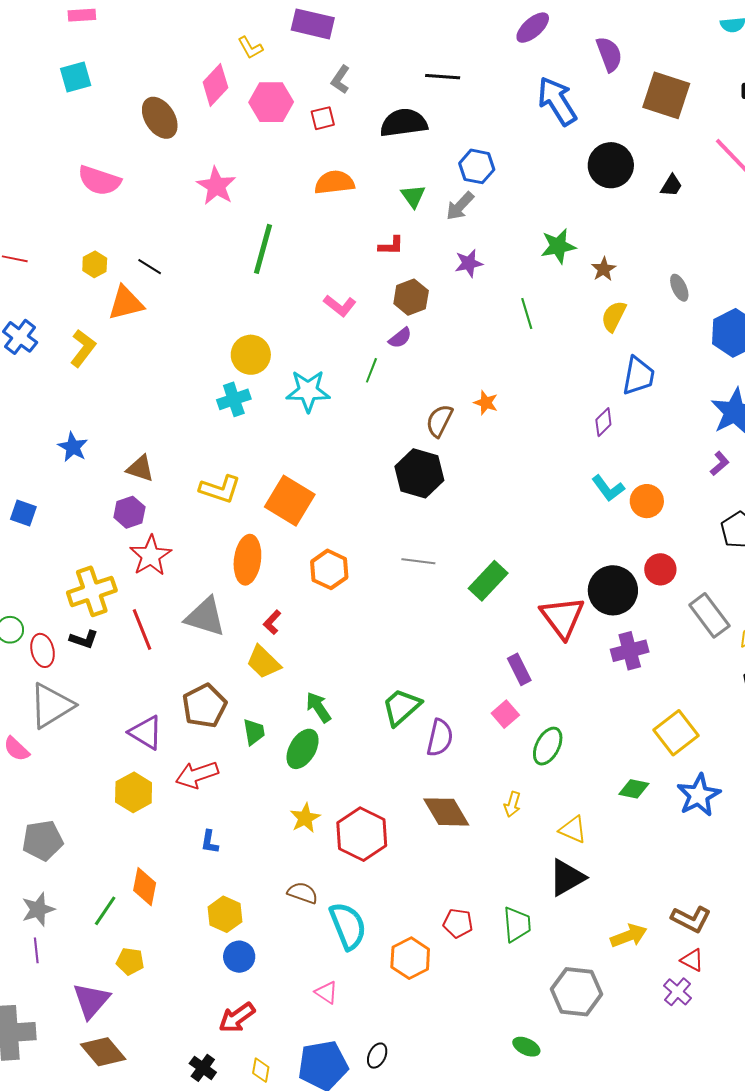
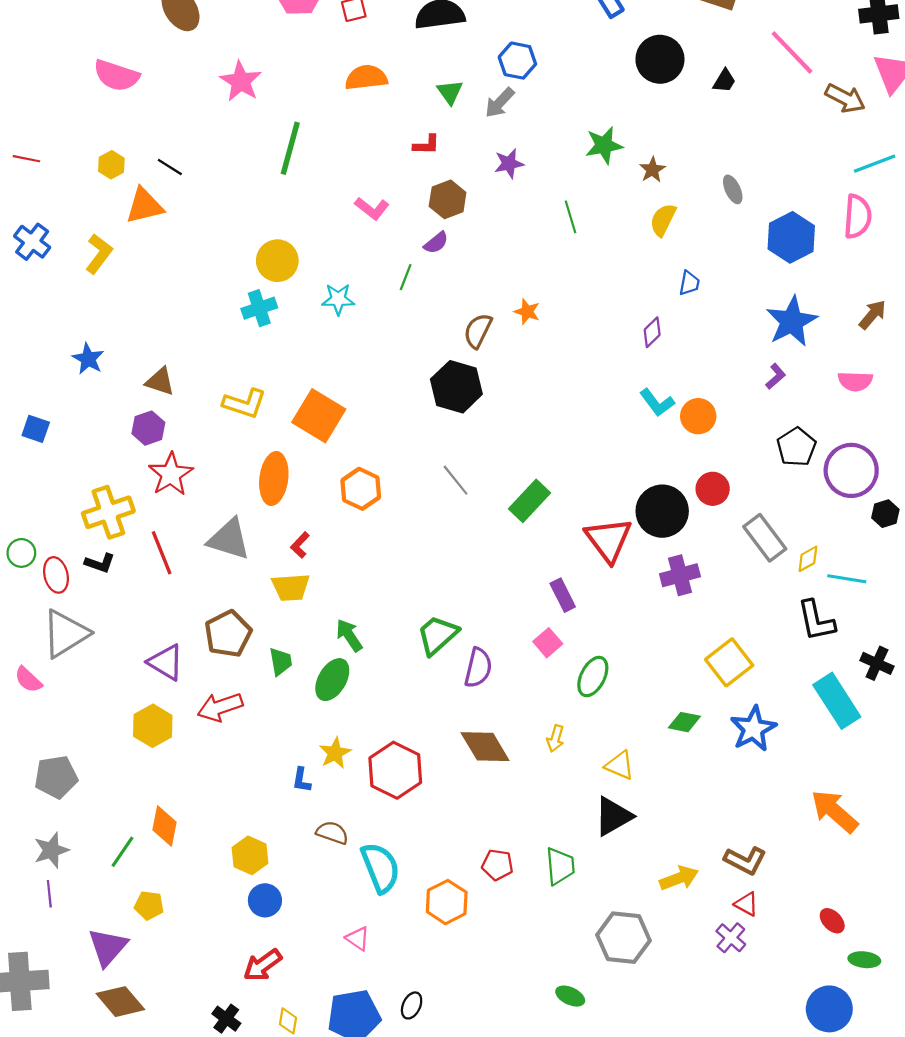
blue trapezoid: (638, 376) -> (689, 283), size x0.6
cyan star: (308, 391) -> (338, 299), size x0.7
gray line: (418, 561) -> (456, 480), turned 44
yellow trapezoid: (263, 662) -> (291, 587), turned -48
blue L-shape: (210, 842) -> (302, 780), moved

